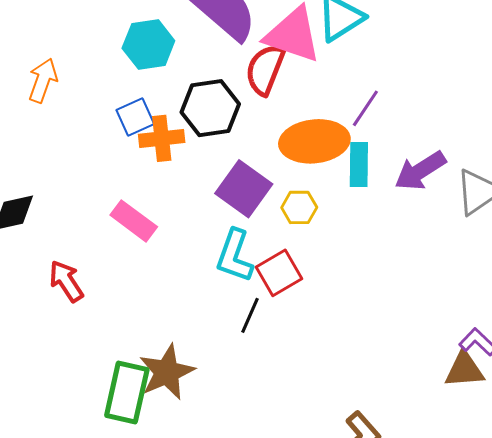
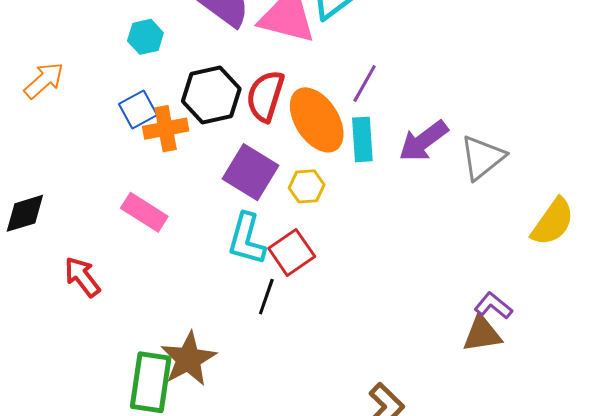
cyan hexagon: (148, 44) -> (145, 37), size x0.7
red semicircle: (265, 69) -> (265, 96), moved
orange arrow: (43, 80) -> (44, 80), turned 33
orange ellipse: (314, 141) -> (317, 120), turned 68

